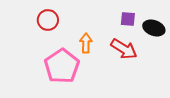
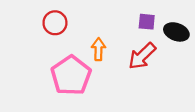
red arrow: (124, 49) -> (142, 56), turned 104

